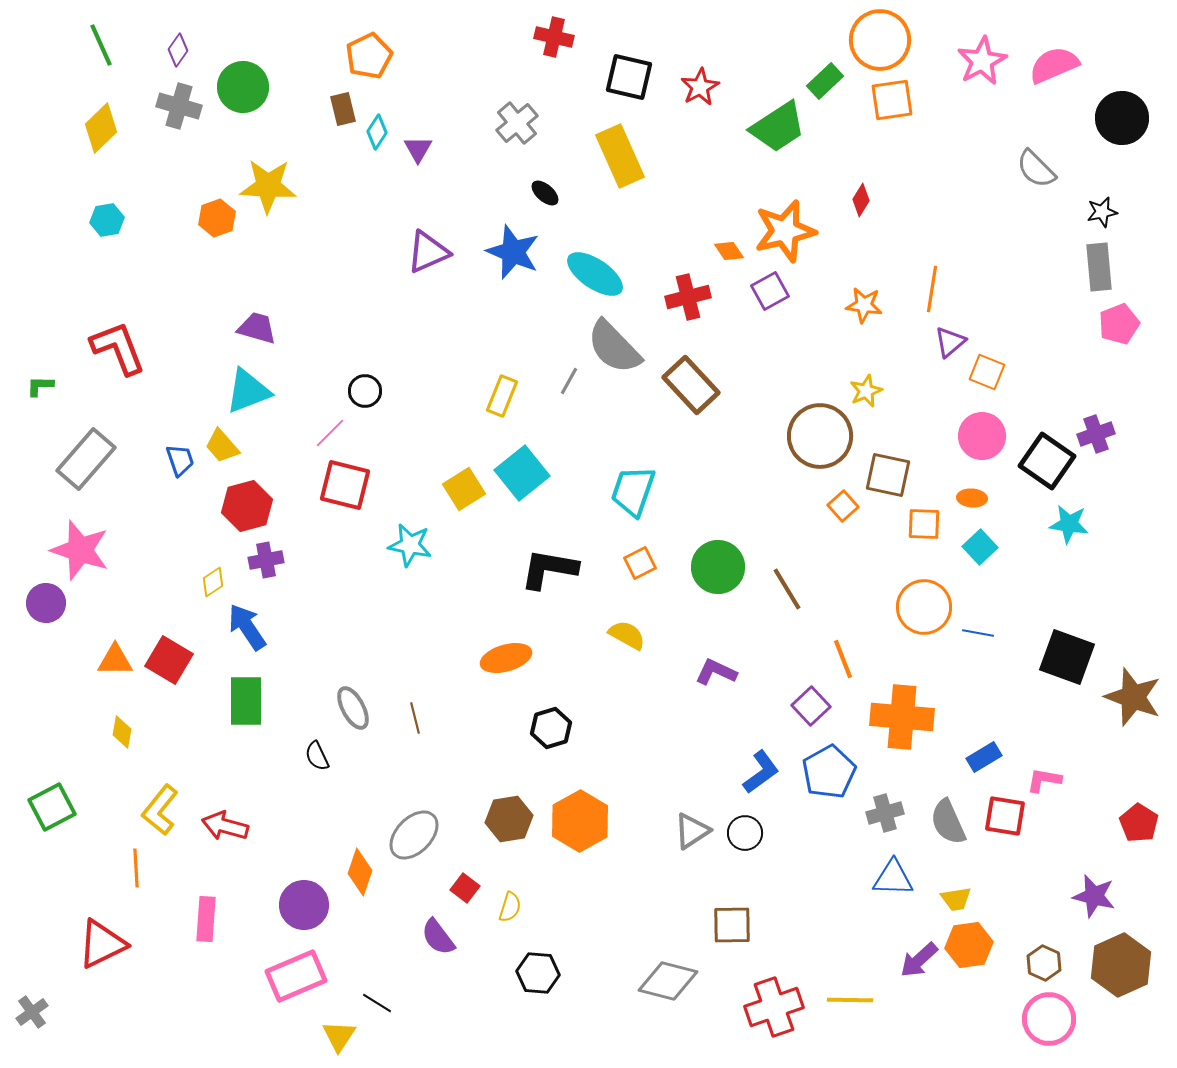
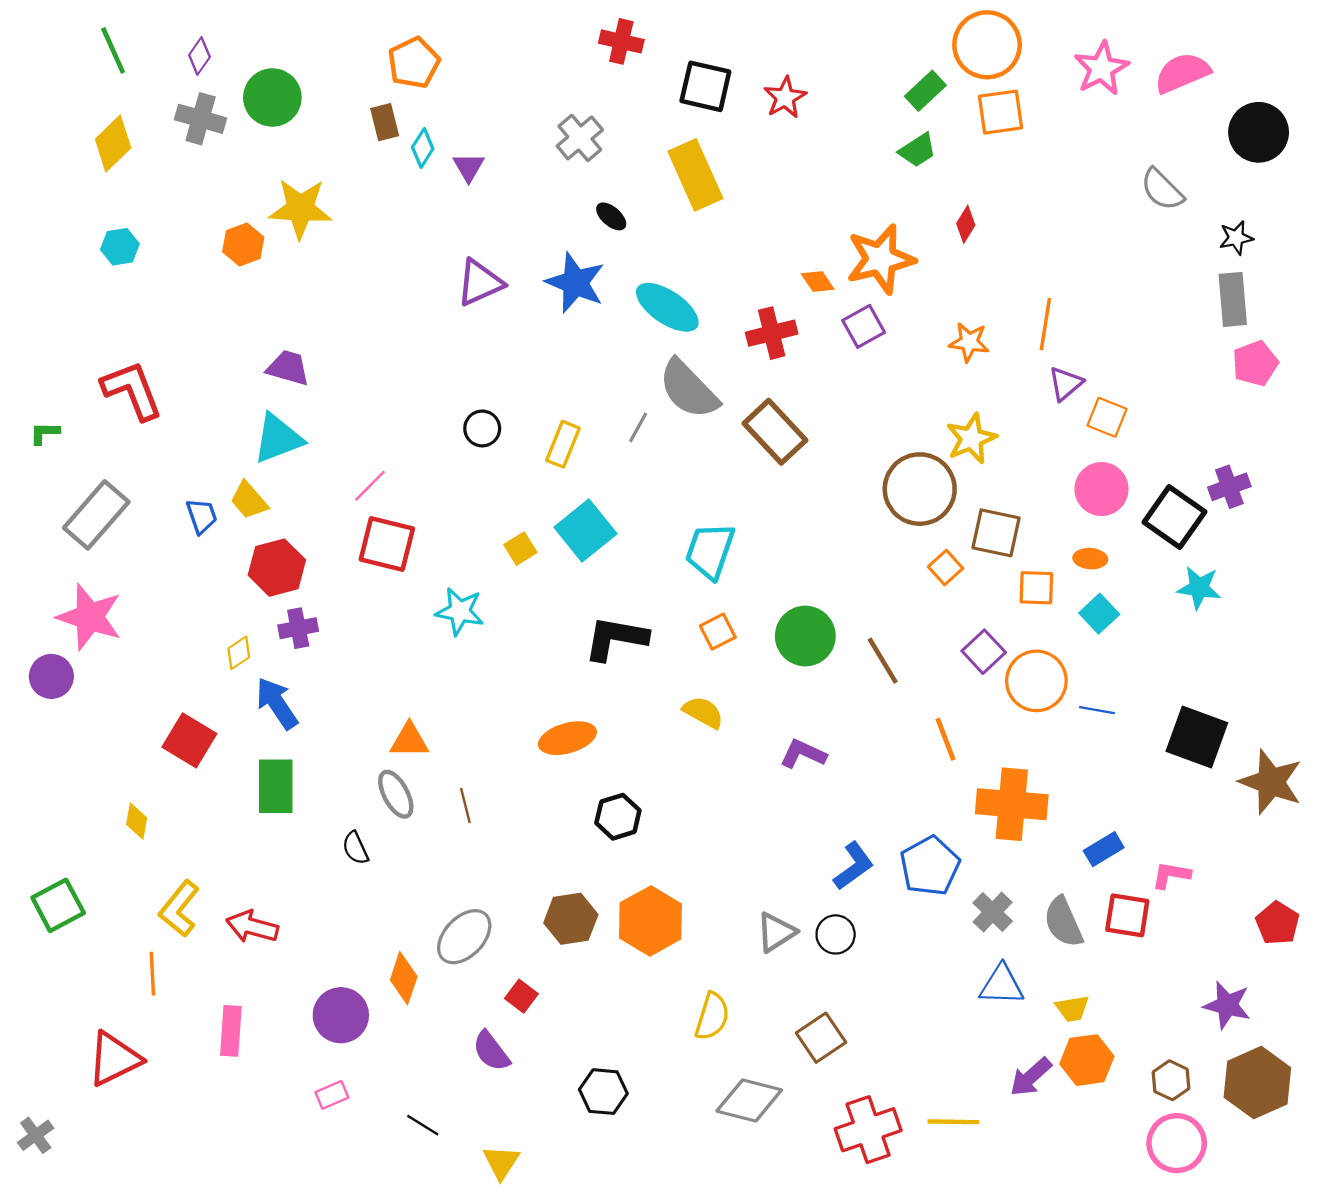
green trapezoid: (778, 127) -> (917, 150), moved, size x0.6
black circle: (365, 391) -> (482, 428), moved
yellow star: (866, 391) -> (971, 439), size x1.4
yellow square: (464, 489) -> (520, 549), size x0.7
orange triangle: (115, 660) -> (409, 740), moved
purple square: (811, 706) -> (984, 652), moved
gray cross: (885, 813) -> (993, 912), turned -30
yellow semicircle: (510, 907) -> (712, 1016), moved, size x1.4
brown square: (732, 925) -> (821, 1038), turned -33
pink rectangle: (296, 976) -> (332, 1095), size x0.5
yellow triangle: (339, 1036) -> (501, 1162), moved

